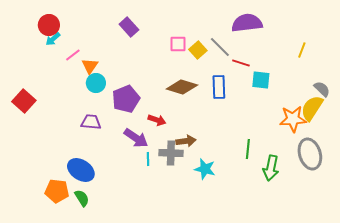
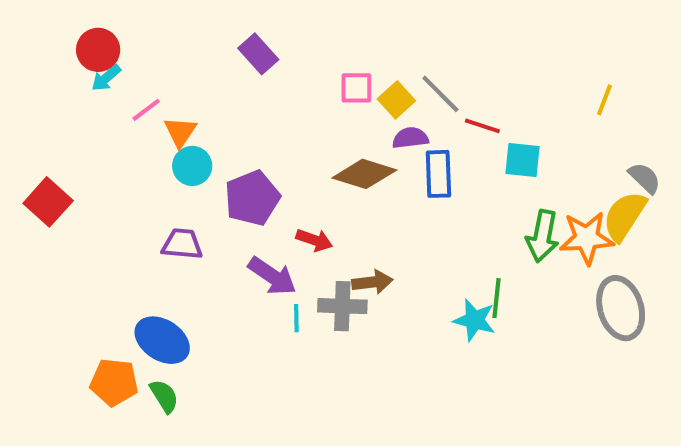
purple semicircle: (247, 23) -> (410, 138), moved, size x0.6
green arrow: (271, 168) -> (543, 236), moved
cyan star: (205, 169) -> (474, 320), moved

